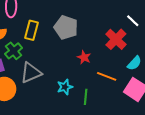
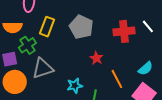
red cross: (116, 39) -> (124, 31), moved, turned 35
orange line: (107, 76) -> (117, 79), turned 36

